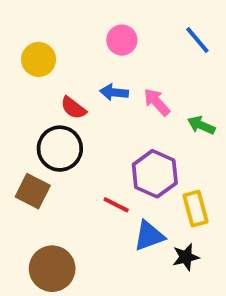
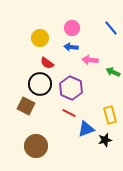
yellow circle: (39, 59) -> (40, 38), moved
blue arrow: (114, 92) -> (71, 47), moved
pink arrow: (157, 102) -> (90, 60), turned -42
purple hexagon: (155, 174) -> (71, 88), moved

